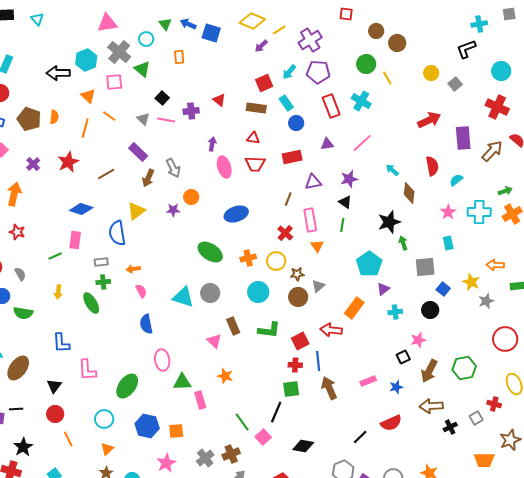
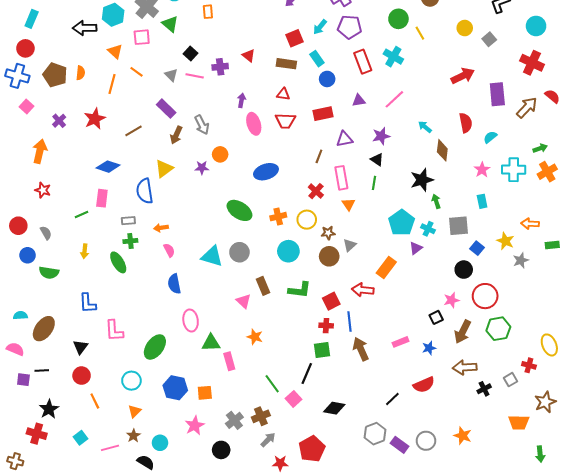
cyan cross: (395, 312) -> (428, 229), moved, turned 32
red circle: (505, 339) -> (485, 296), moved

